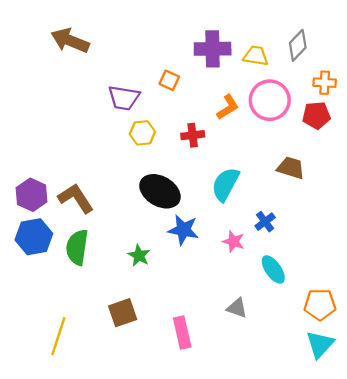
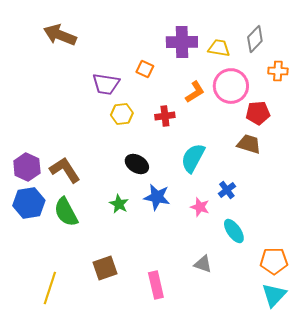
red pentagon: (316, 115) -> (258, 113), moved
black ellipse: (160, 191) -> (137, 164), size x0.7
green semicircle: (77, 247) -> (66, 212), turned -36
green star: (139, 255) -> (119, 204), moved

